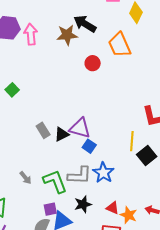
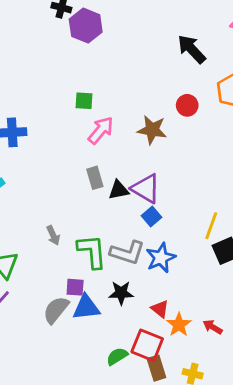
pink arrow: (31, 34) -> (101, 130), moved, turned 30
brown star: (67, 35) -> (152, 130), moved
green square: (12, 90) -> (84, 101), moved, turned 32

